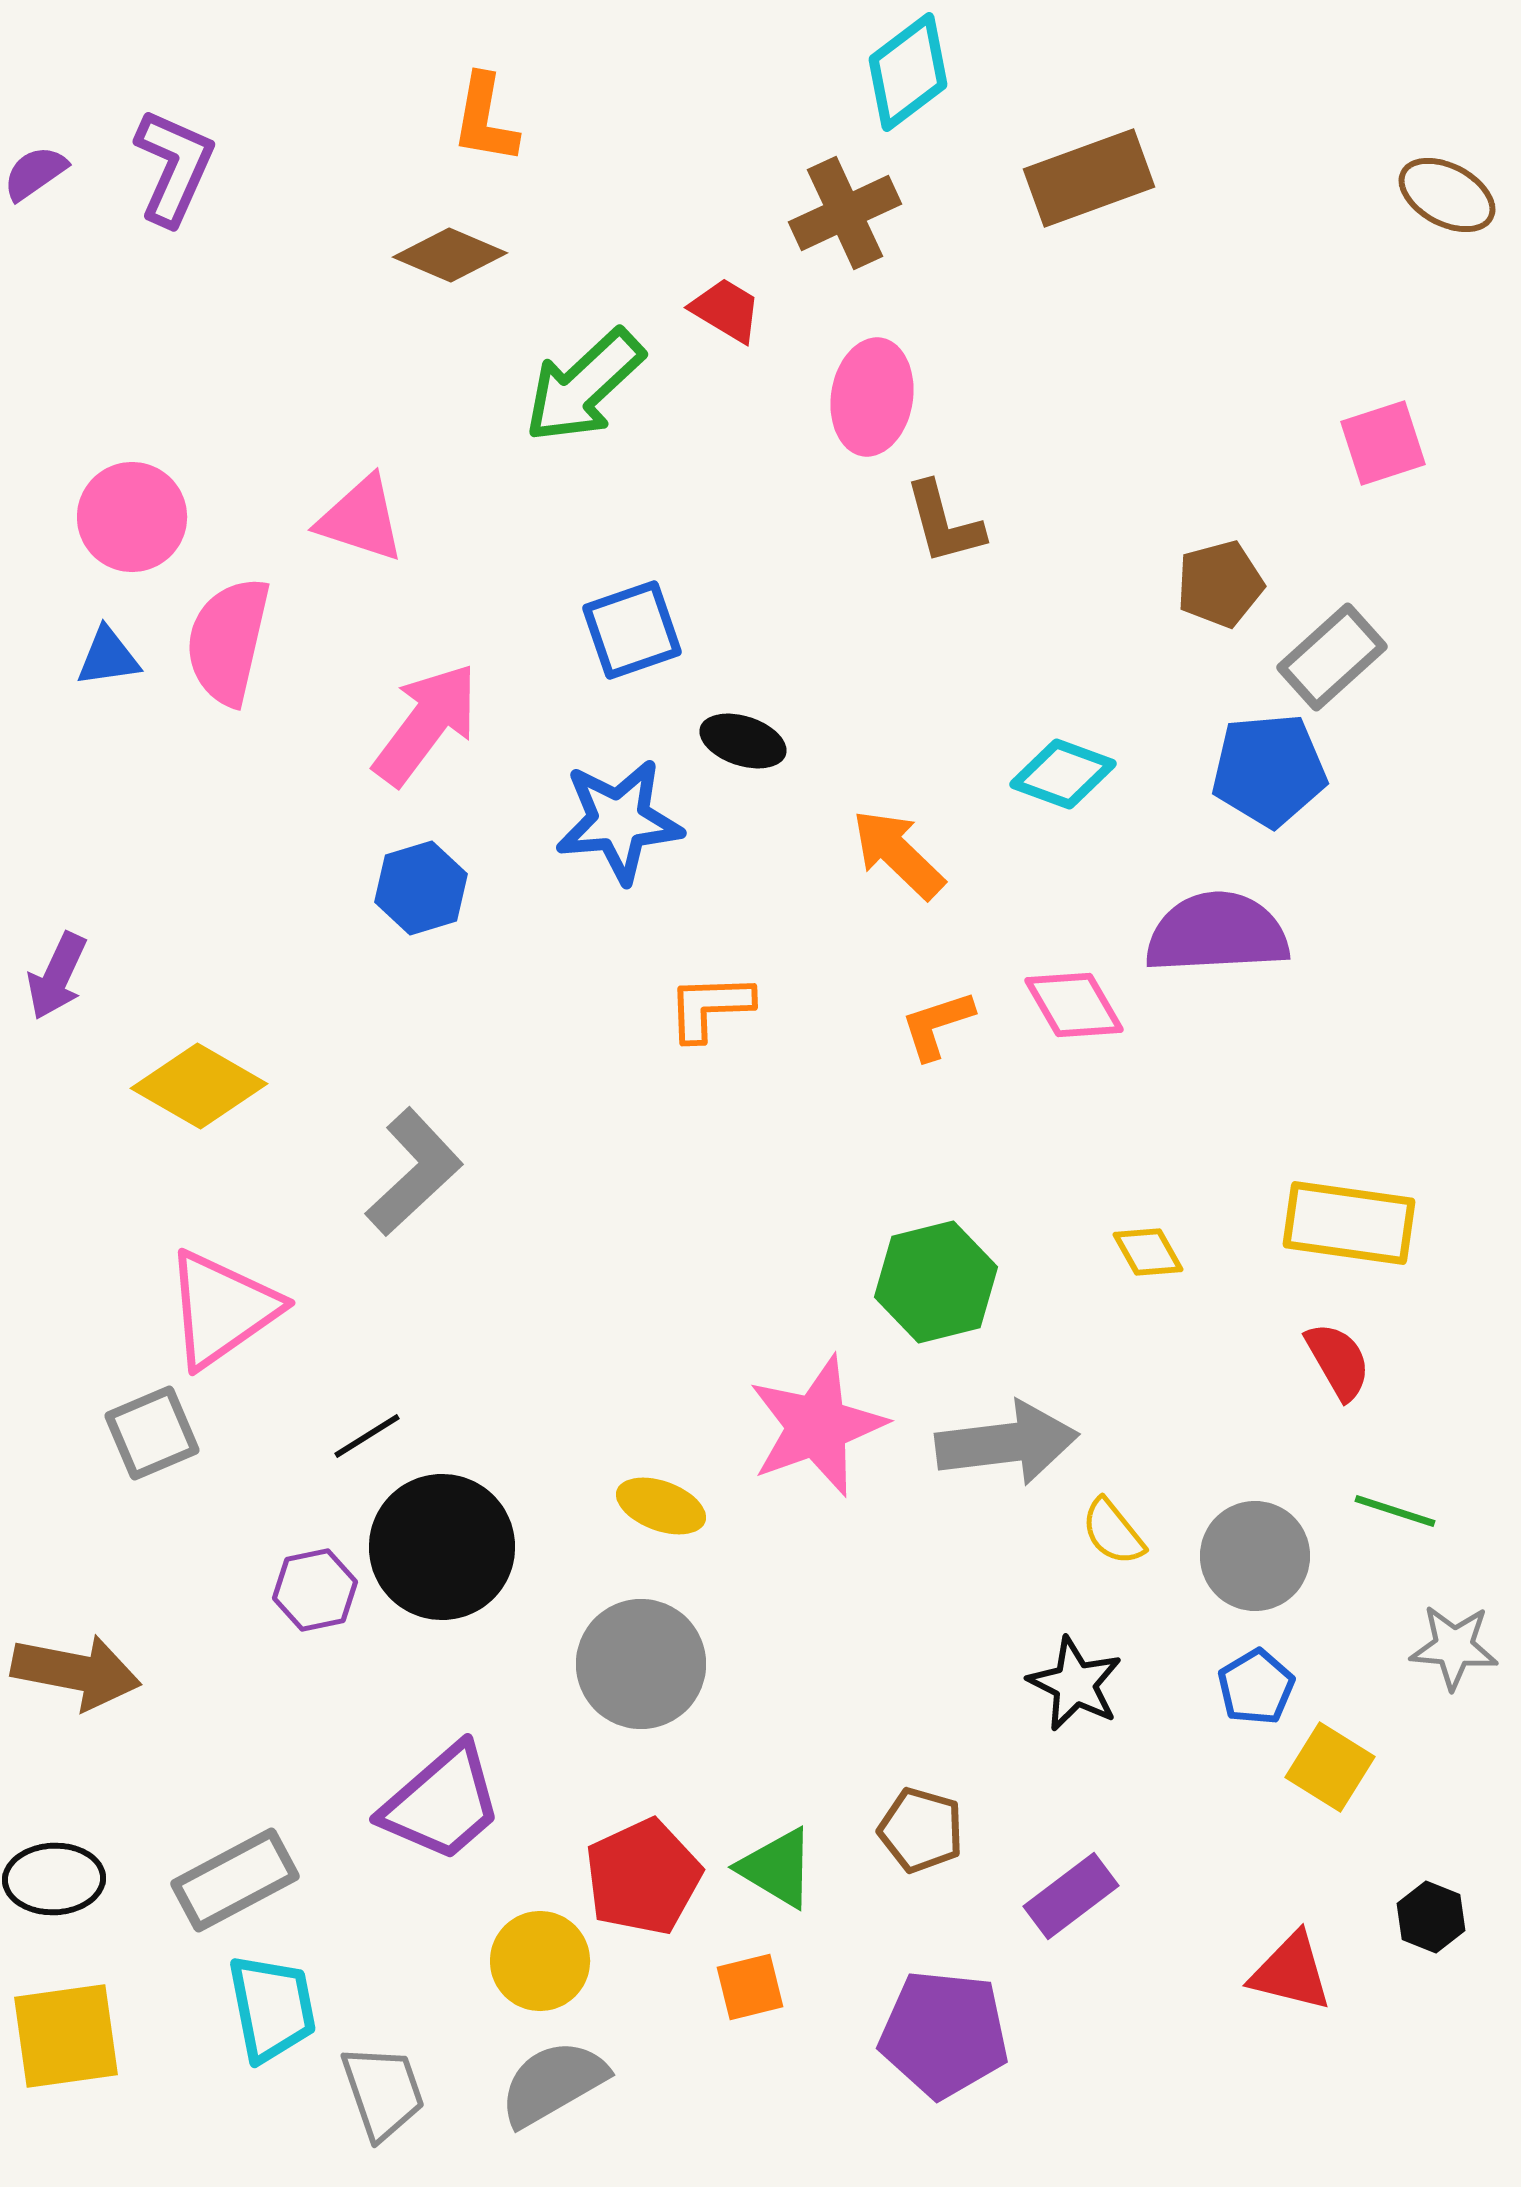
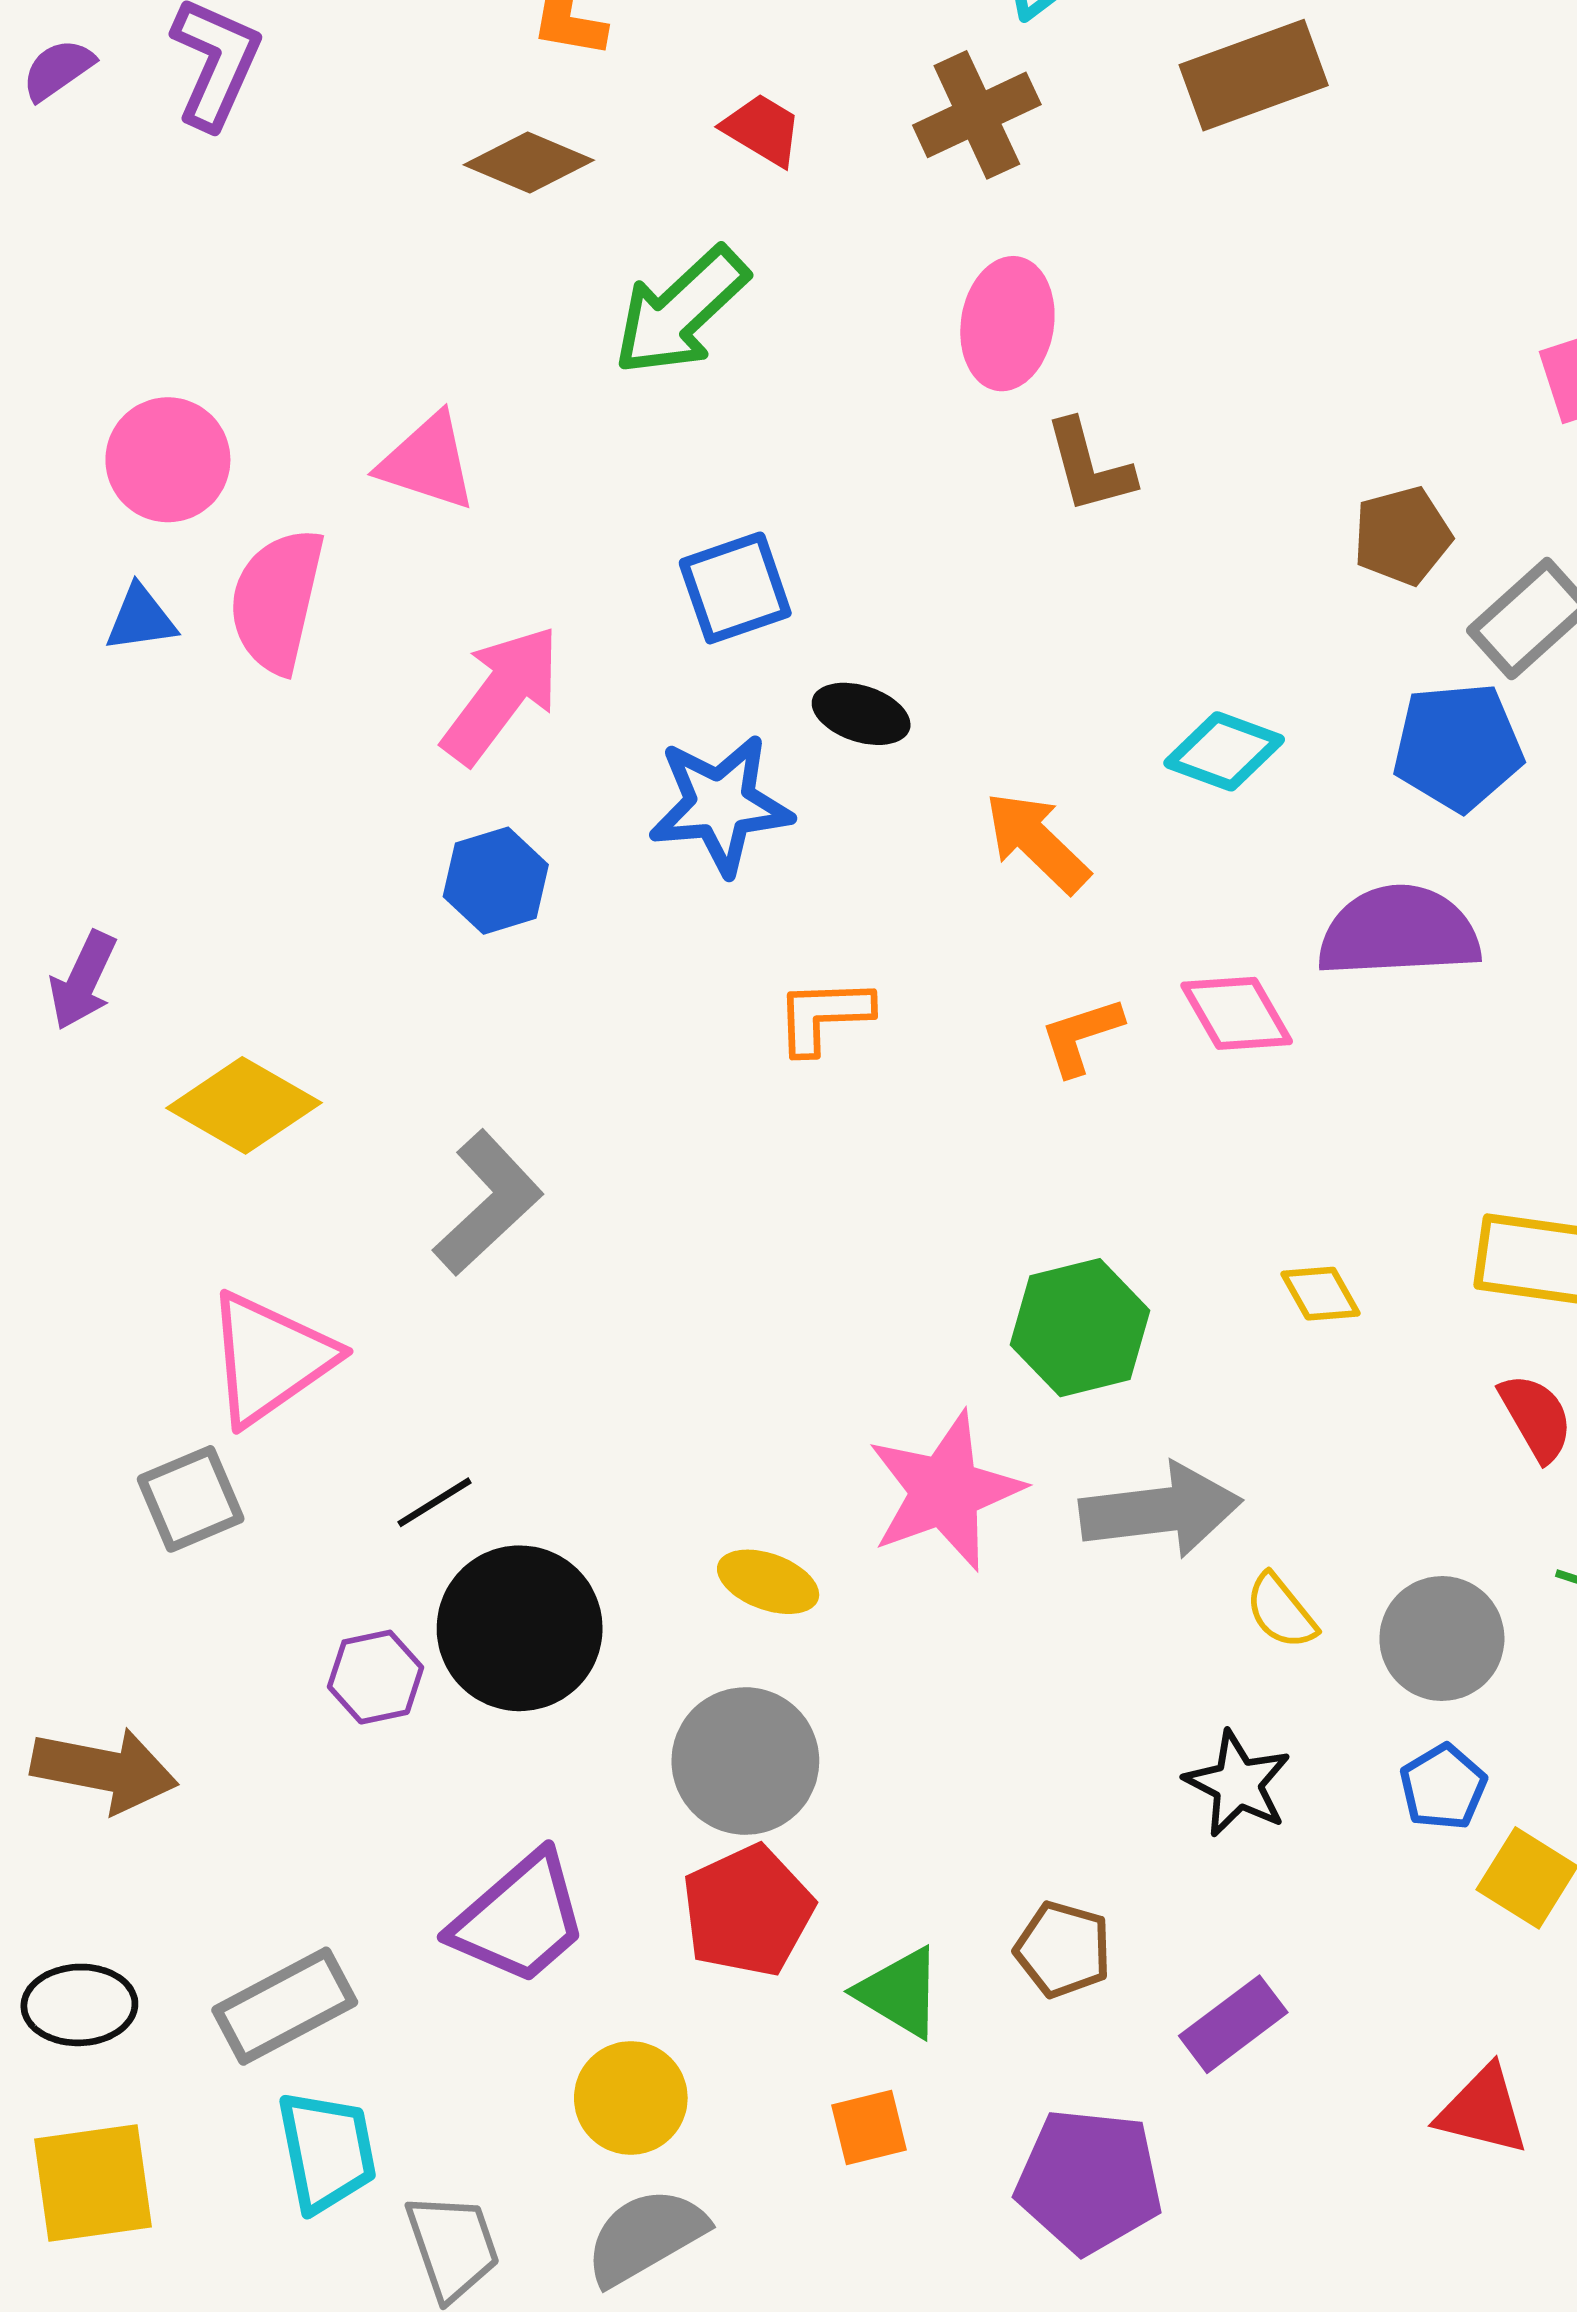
red trapezoid: (726, 310) -> (762, 130), moved
red pentagon: (643, 1877) -> (748, 1911), moved

